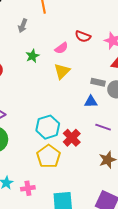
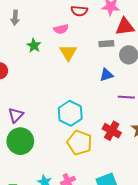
pink semicircle: (61, 48) -> (61, 29), turned 40
gray rectangle: (98, 82) -> (106, 44), moved
red cross: (72, 138) -> (112, 131), moved

